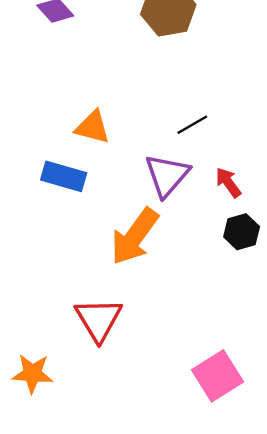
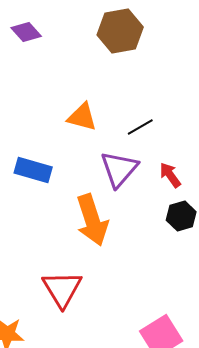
orange triangle: (93, 127) -> (82, 117), moved
orange arrow: (135, 237) -> (92, 220), turned -54

